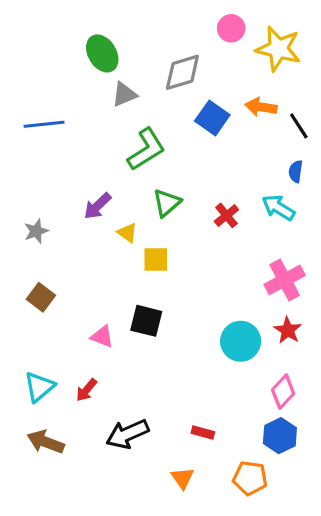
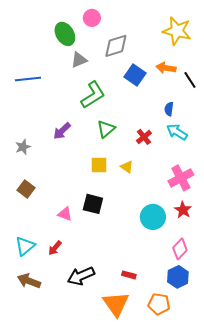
pink circle: (231, 28) -> (92, 18), moved
blue semicircle: (296, 171) -> (169, 109), moved
yellow triangle: (127, 233) -> (127, 167), moved
orange triangle: (182, 478) -> (116, 304), size x1.8

